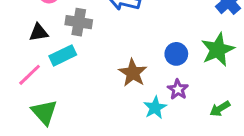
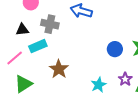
brown star: (133, 73) -> (59, 69), moved
purple star: (178, 89) -> (125, 79), moved
green triangle: (44, 112) -> (23, 84), turned 36

